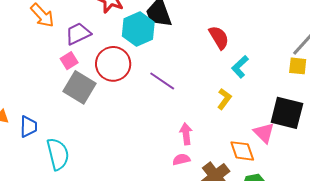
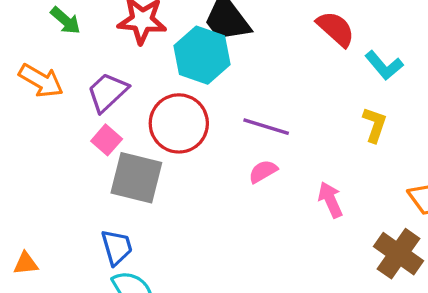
cyan L-shape: (240, 67) -> (384, 65), turned -70
blue trapezoid: (28, 127) -> (117, 247), moved
pink semicircle: (181, 159) -> (263, 171), moved

